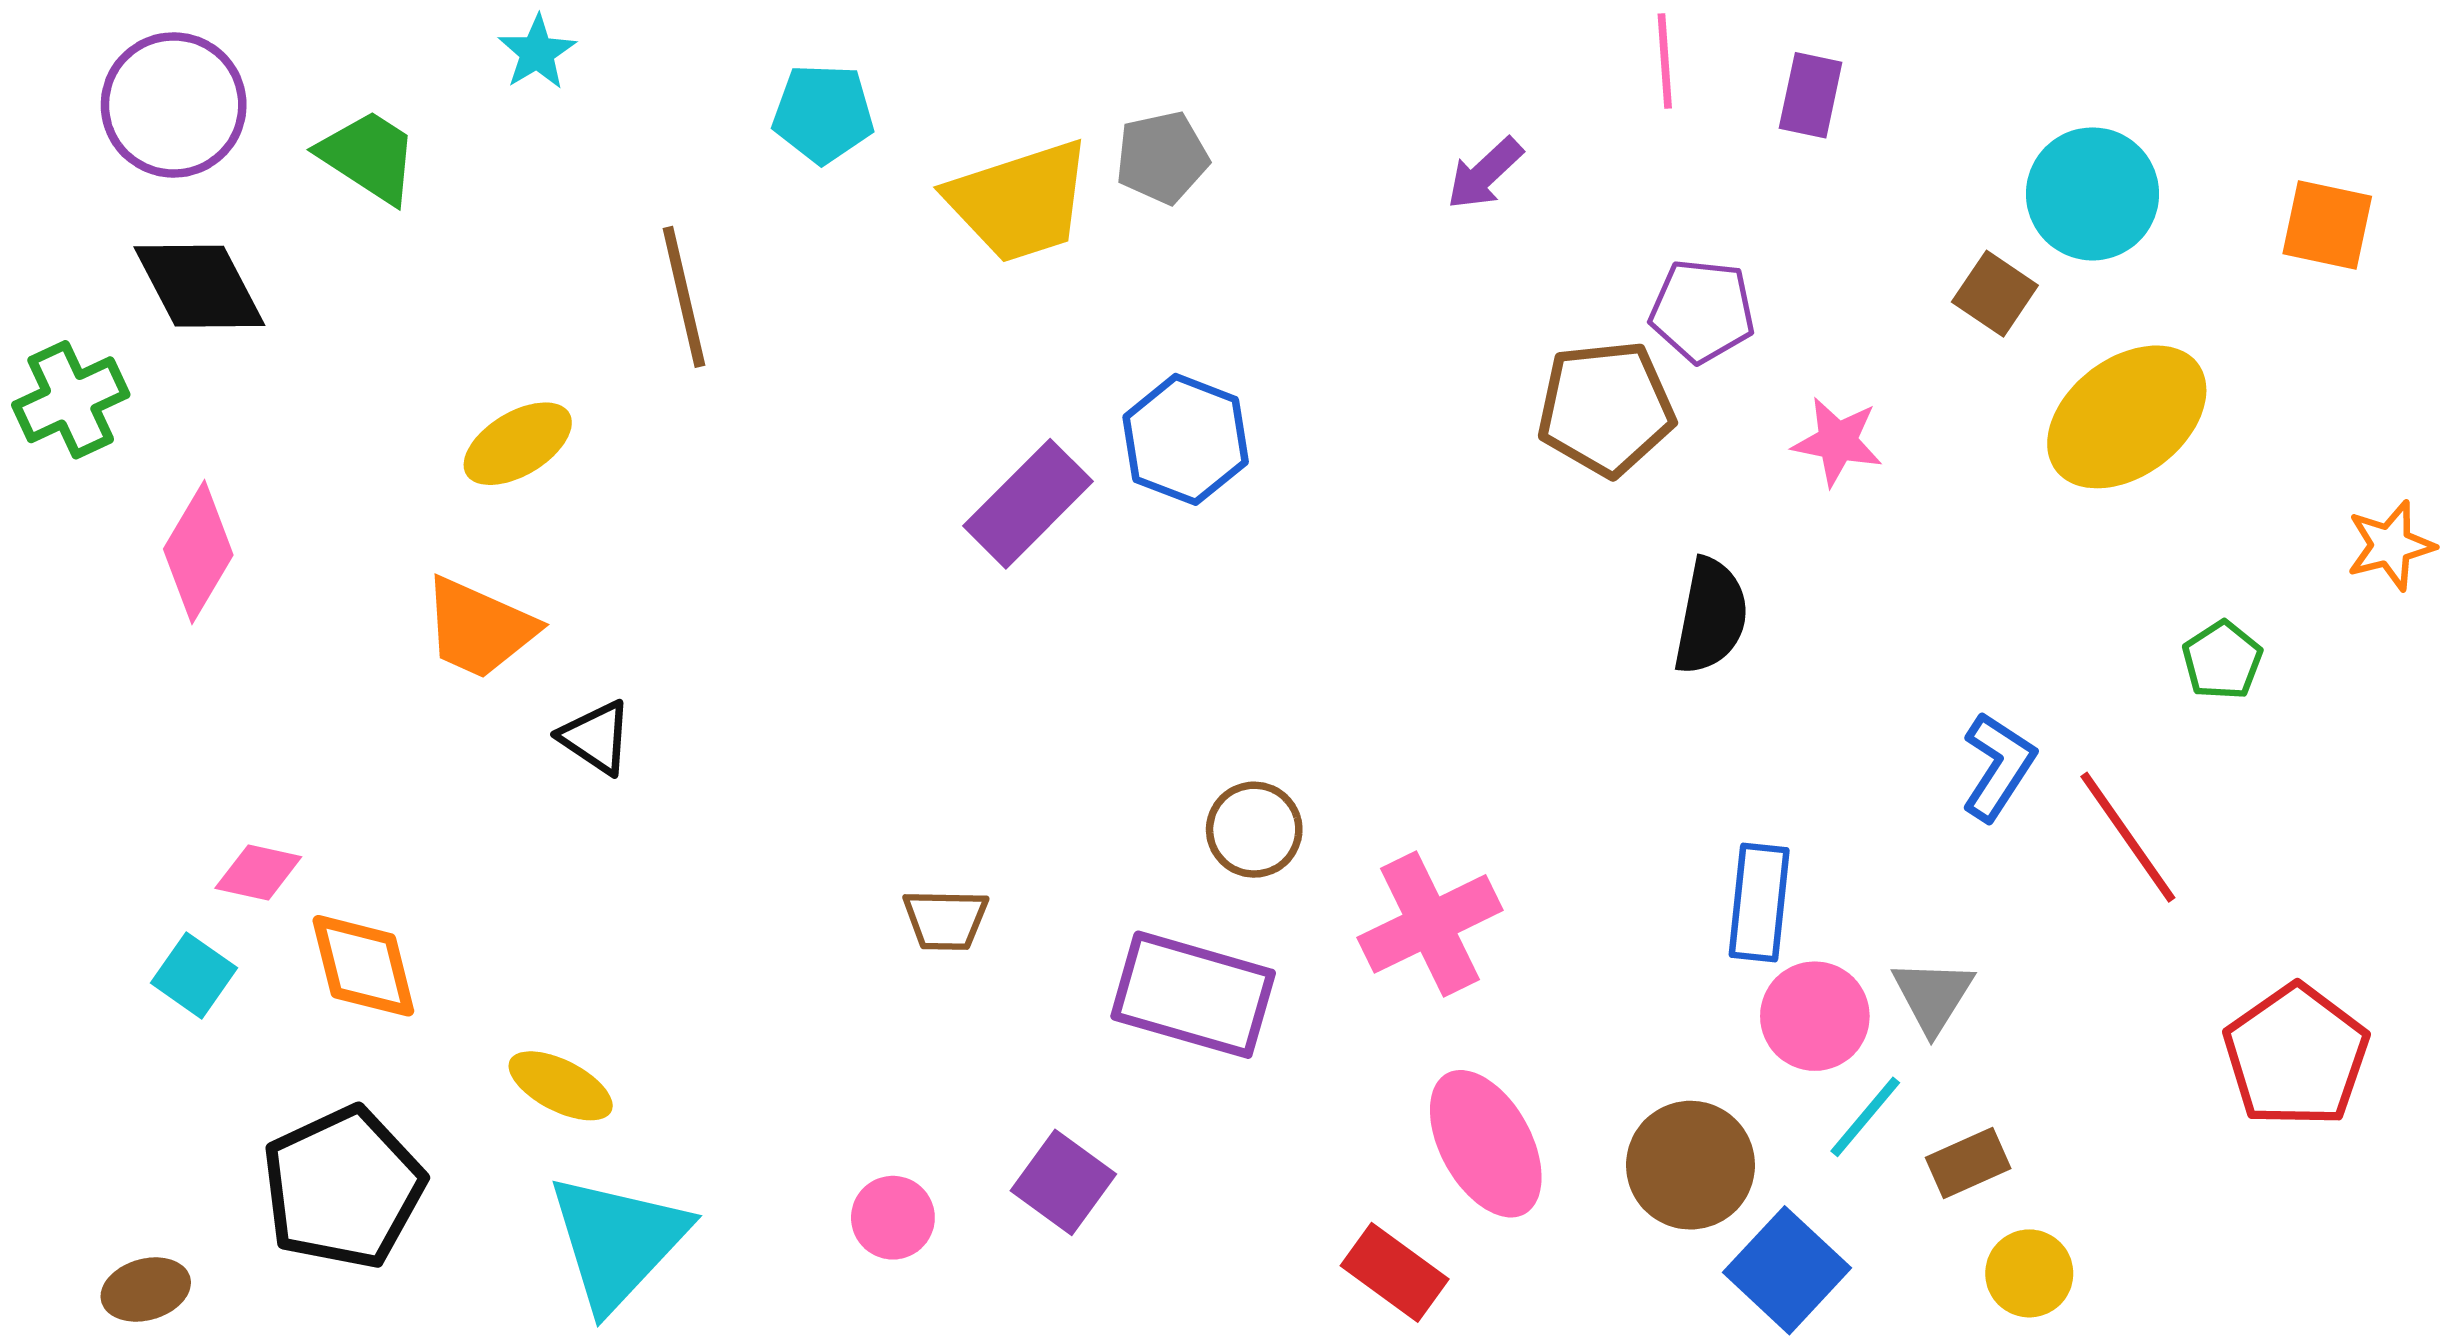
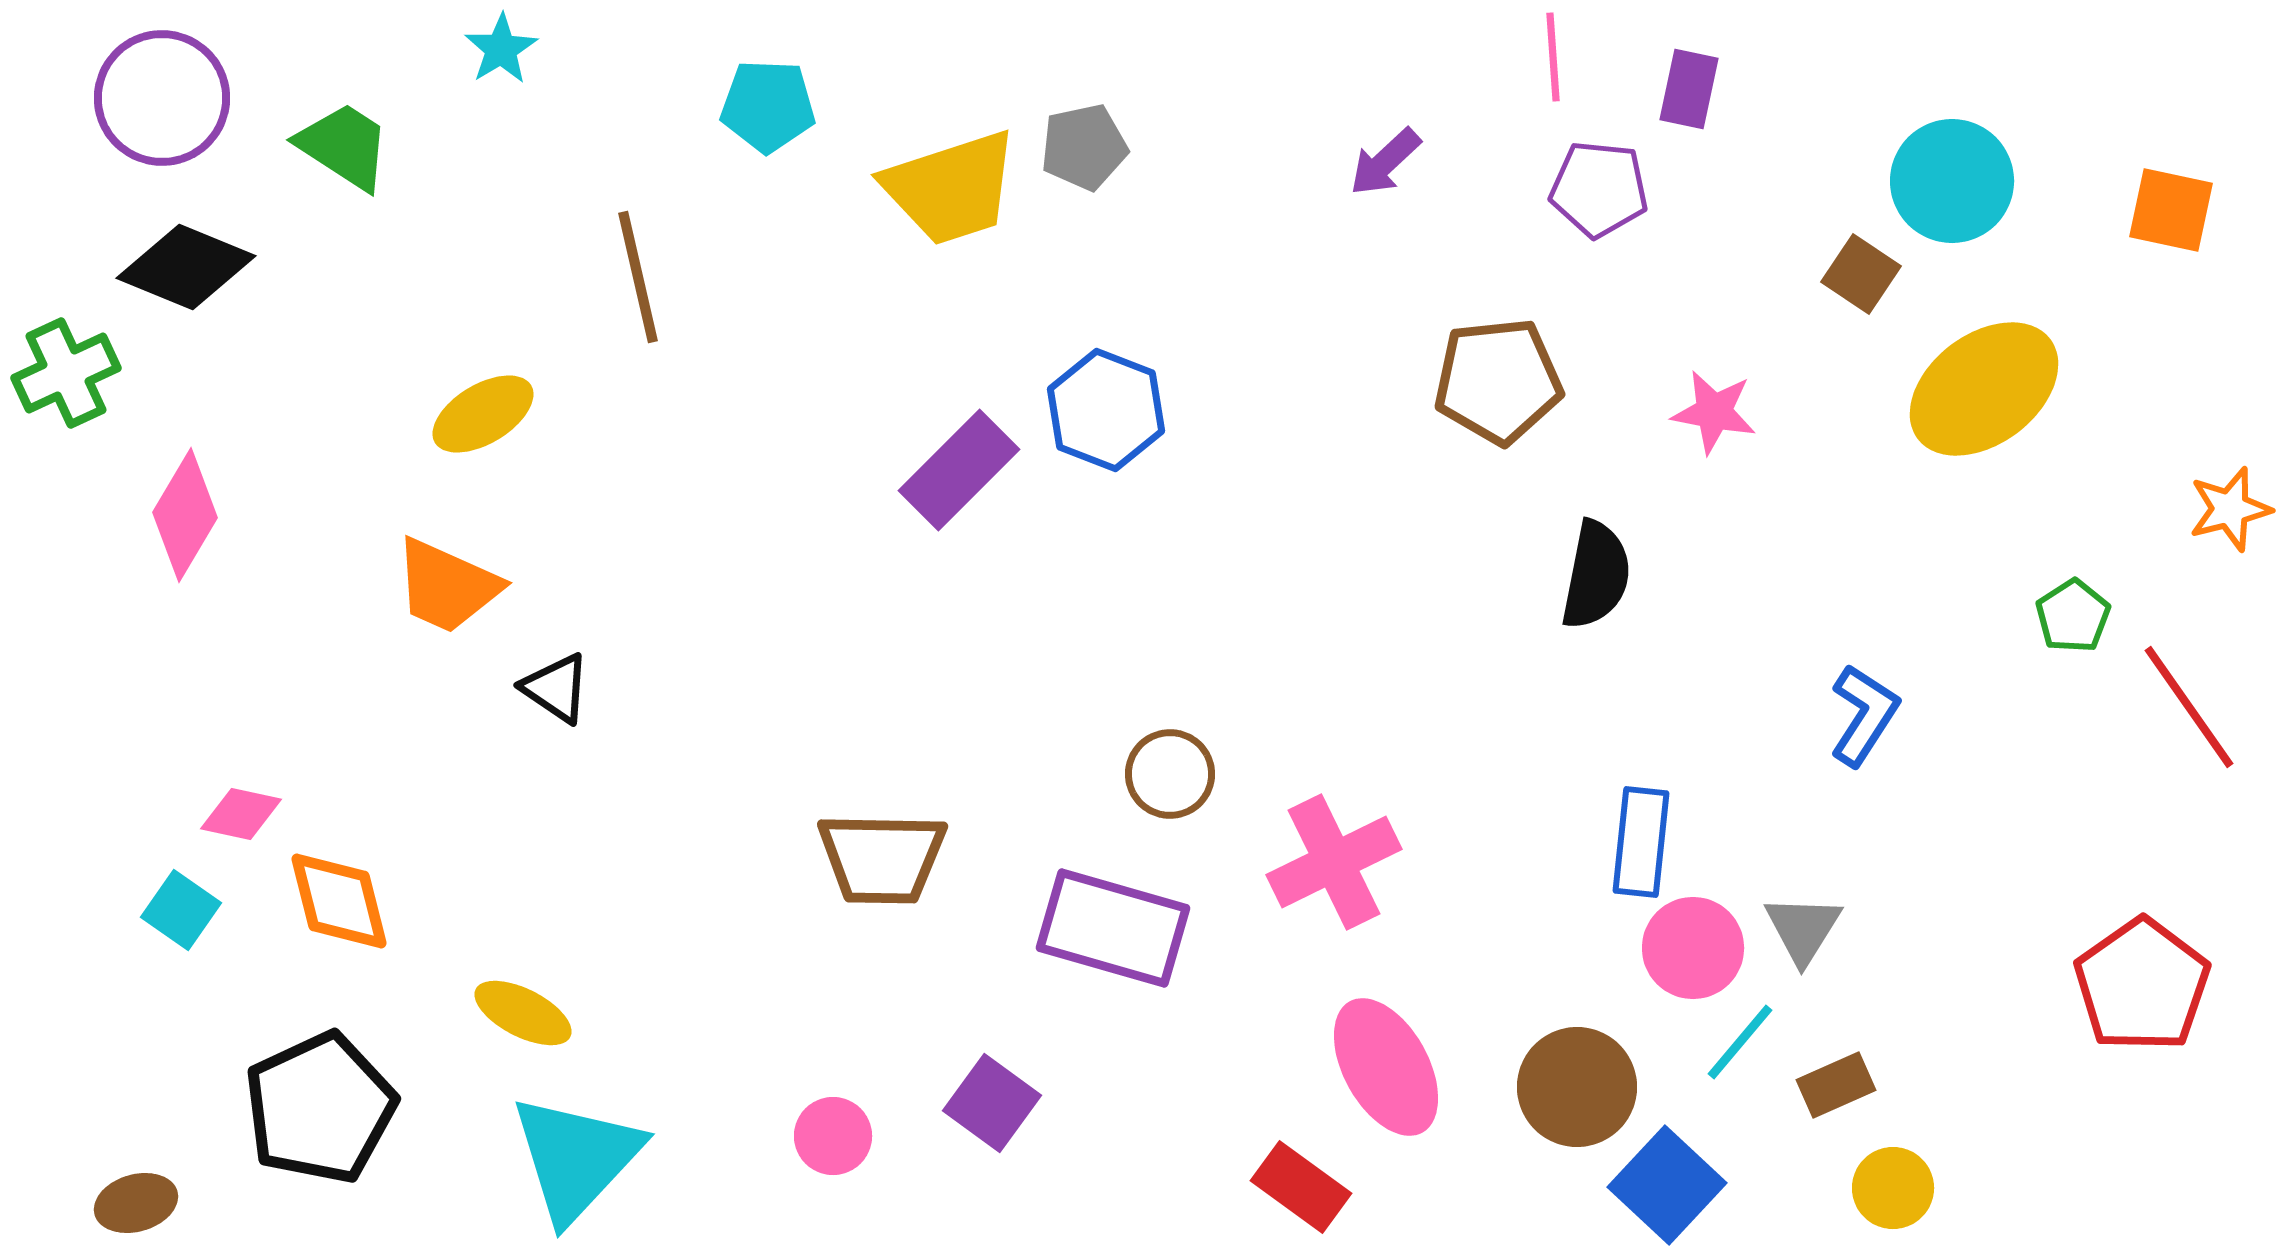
black diamond: (199, 286) -> (186, 267), turned -40
purple pentagon: (1702, 311) -> (1599, 189), moved
red line: (2128, 837) -> (2189, 707), moved
brown trapezoid: (945, 920) -> (882, 858), size x1.6

